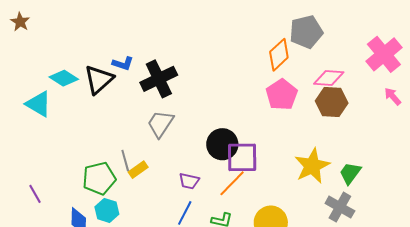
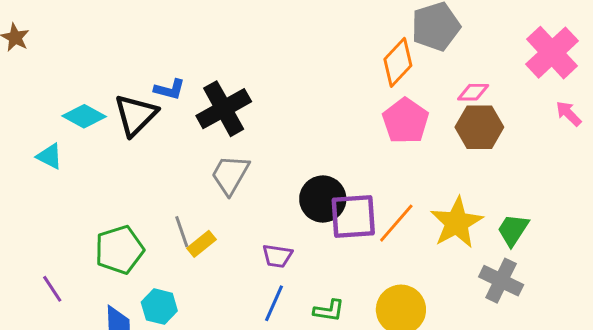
pink diamond: (329, 78) -> (473, 92), size x0.7
cyan triangle: (39, 104) -> (50, 156), size x0.7
green pentagon: (99, 178) -> (119, 250), moved
orange line: (232, 183) -> (396, 223), moved

